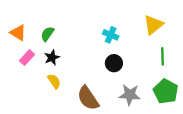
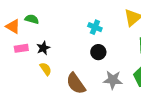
green semicircle: (47, 34) -> (32, 19), moved, turned 72
pink rectangle: (27, 58) -> (21, 48), turned 40

